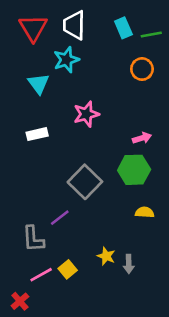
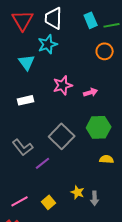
pink arrow: (142, 138) -> (91, 92), moved
gray L-shape: (33, 239) -> (23, 147), moved, turned -35
pink line: (41, 275) -> (20, 201), moved

